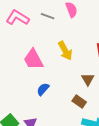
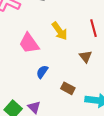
brown rectangle: (79, 101) -> (68, 88), moved

